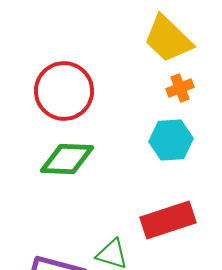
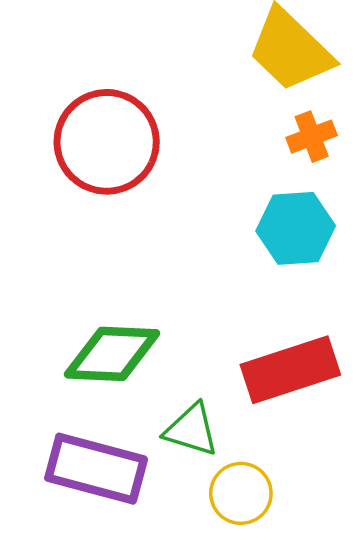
green diamond: (67, 159) -> (112, 354), moved

